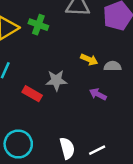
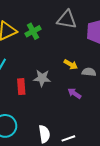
green cross: (38, 25) -> (33, 31), turned 35
red rectangle: (32, 94) -> (21, 87), turned 49

